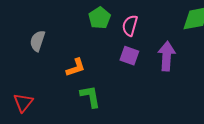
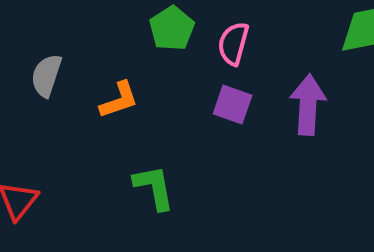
orange L-shape: (76, 67) -> (119, 100), moved

